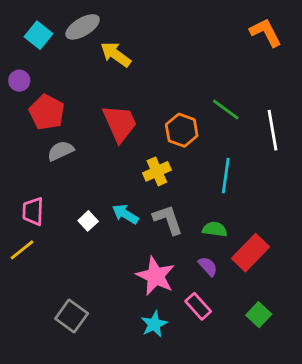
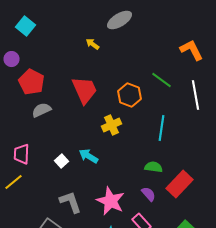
gray ellipse: (83, 27) -> (120, 20), moved
orange L-shape: (266, 32) -> (192, 50), moved
yellow arrow: (116, 54) -> (92, 44), moved, size x0.6
gray L-shape: (168, 220) -> (70, 202), moved

